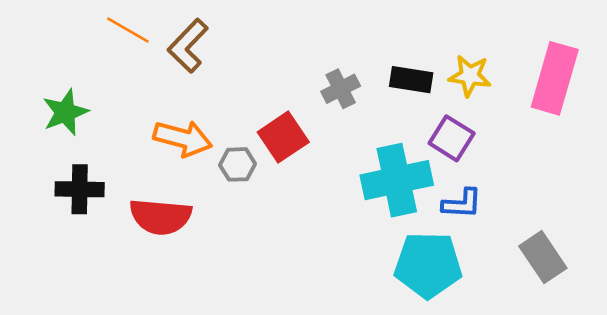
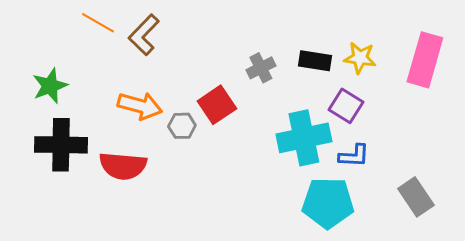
black cross: (80, 189) -> (61, 145), size x1.4

